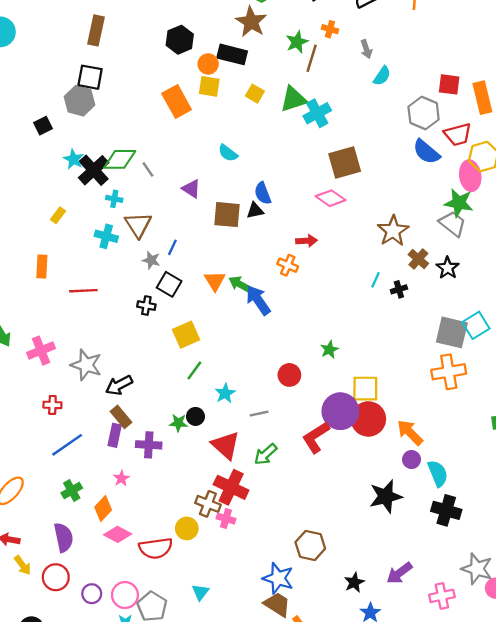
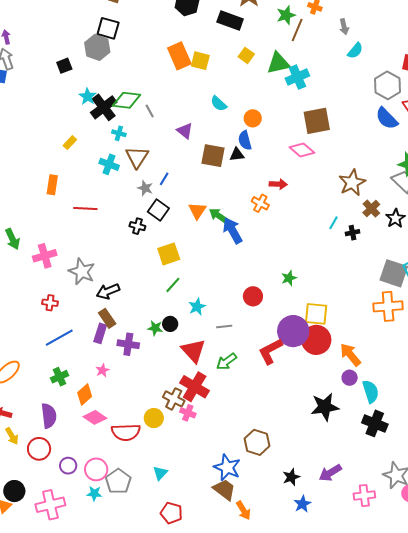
orange circle: (208, 64) -> (253, 118), moved
yellow square: (209, 86) -> (200, 61), moved

